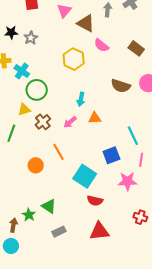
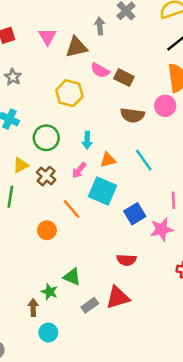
brown triangle: (86, 23) -> (76, 47), turned -30
brown rectangle: (136, 48) -> (124, 78), moved
green circle: (37, 90) -> (46, 138), moved
cyan line: (133, 136) -> (144, 160), moved
blue square: (111, 155) -> (135, 214), moved
cyan square: (85, 176) -> (103, 191), moved
red triangle: (99, 231) -> (118, 297), moved
cyan circle: (11, 246) -> (48, 333), moved

